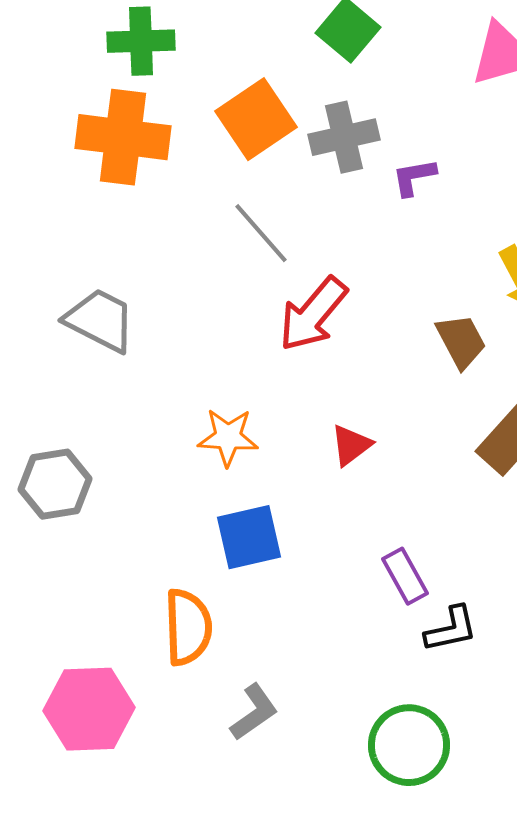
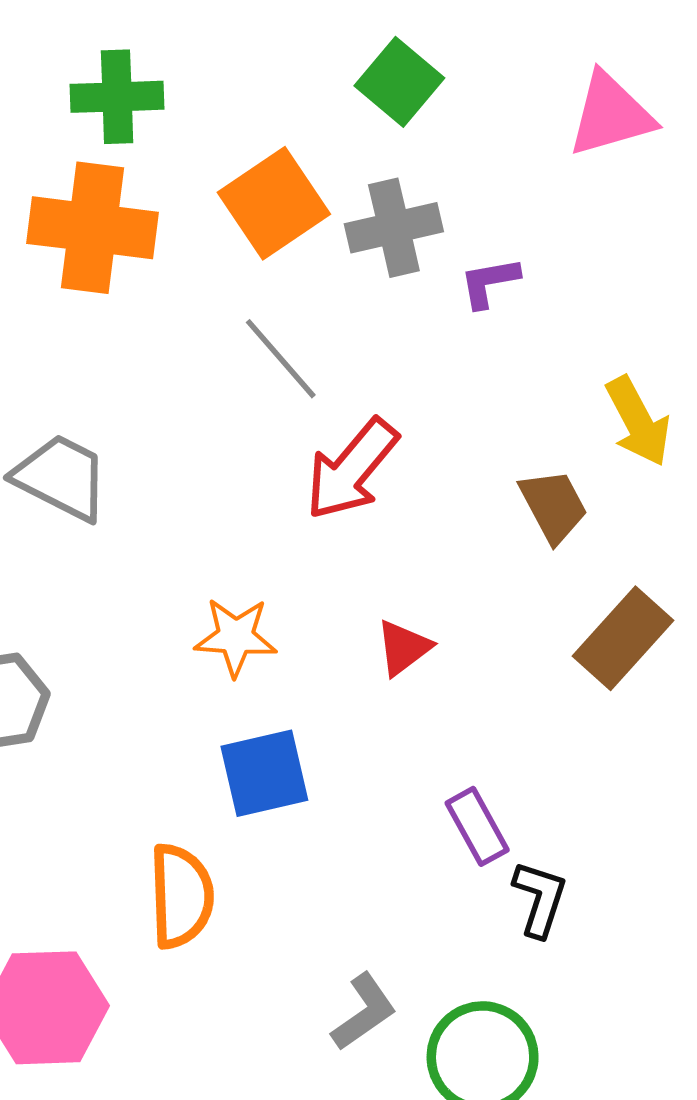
black L-shape: (451, 629) -> (540, 899), turned -60
gray L-shape: (254, 712) -> (364, 1012), moved

